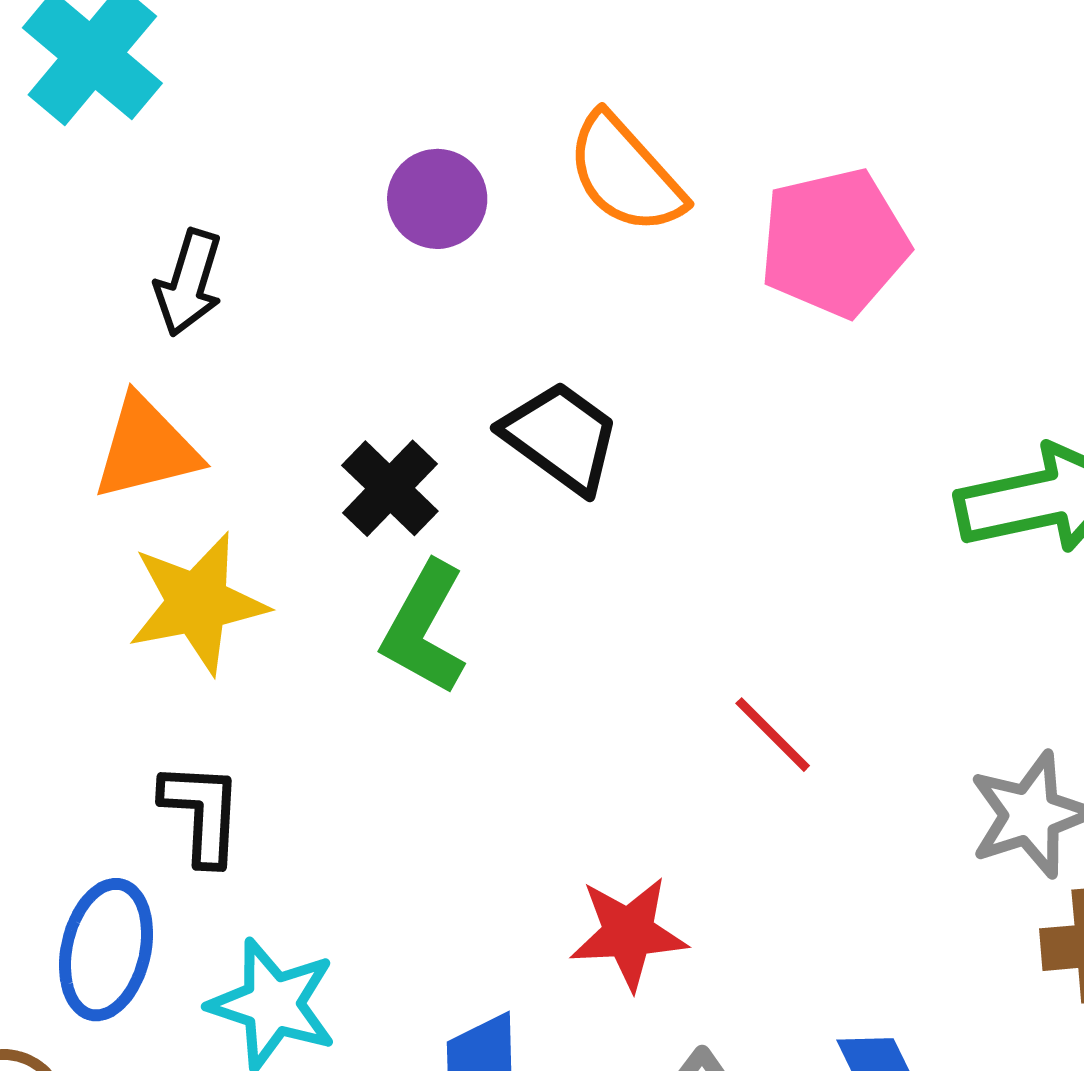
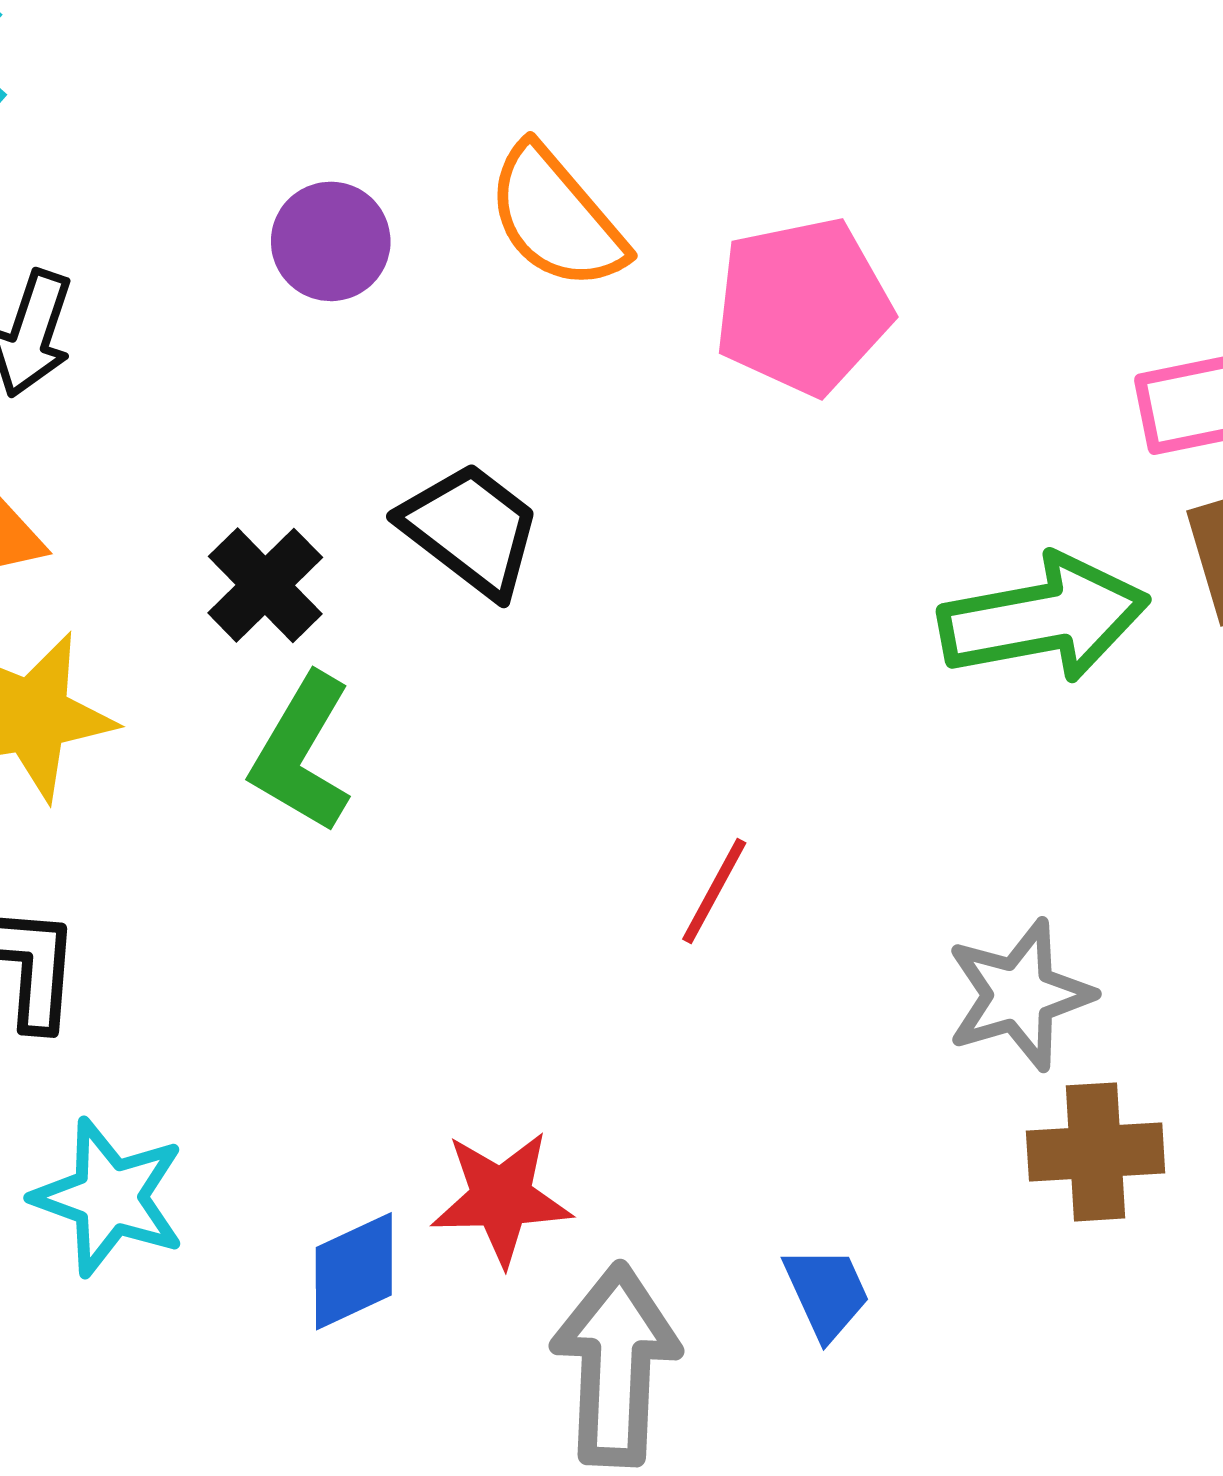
red line: (773, 735) -> (714, 891), turned 72
red star: (628, 933) -> (501, 1198), moved

